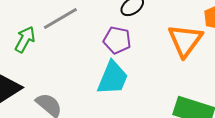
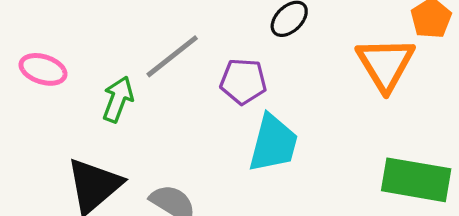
purple pentagon: (117, 40) -> (243, 81), moved

